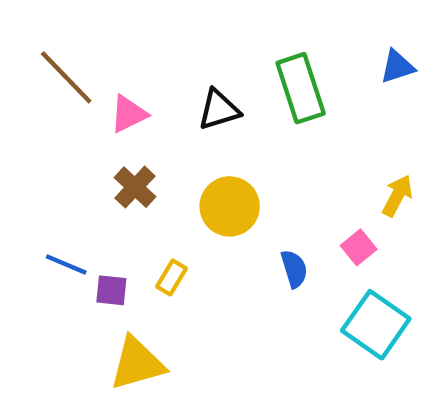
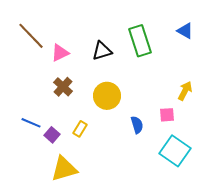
blue triangle: (397, 67) -> (185, 31), turned 48
pink square: (359, 247) -> (167, 115), turned 35
purple square: (111, 290) -> (52, 135), turned 35

